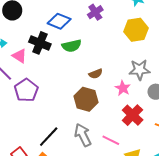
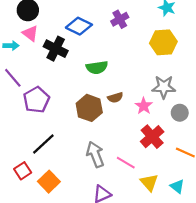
green semicircle: (72, 46) -> (97, 67), moved
pink triangle: (19, 56) -> (30, 33), moved
brown semicircle: (96, 74) -> (115, 98), moved
brown hexagon: (86, 99) -> (89, 108), moved
black line: (49, 137) -> (43, 144), moved

